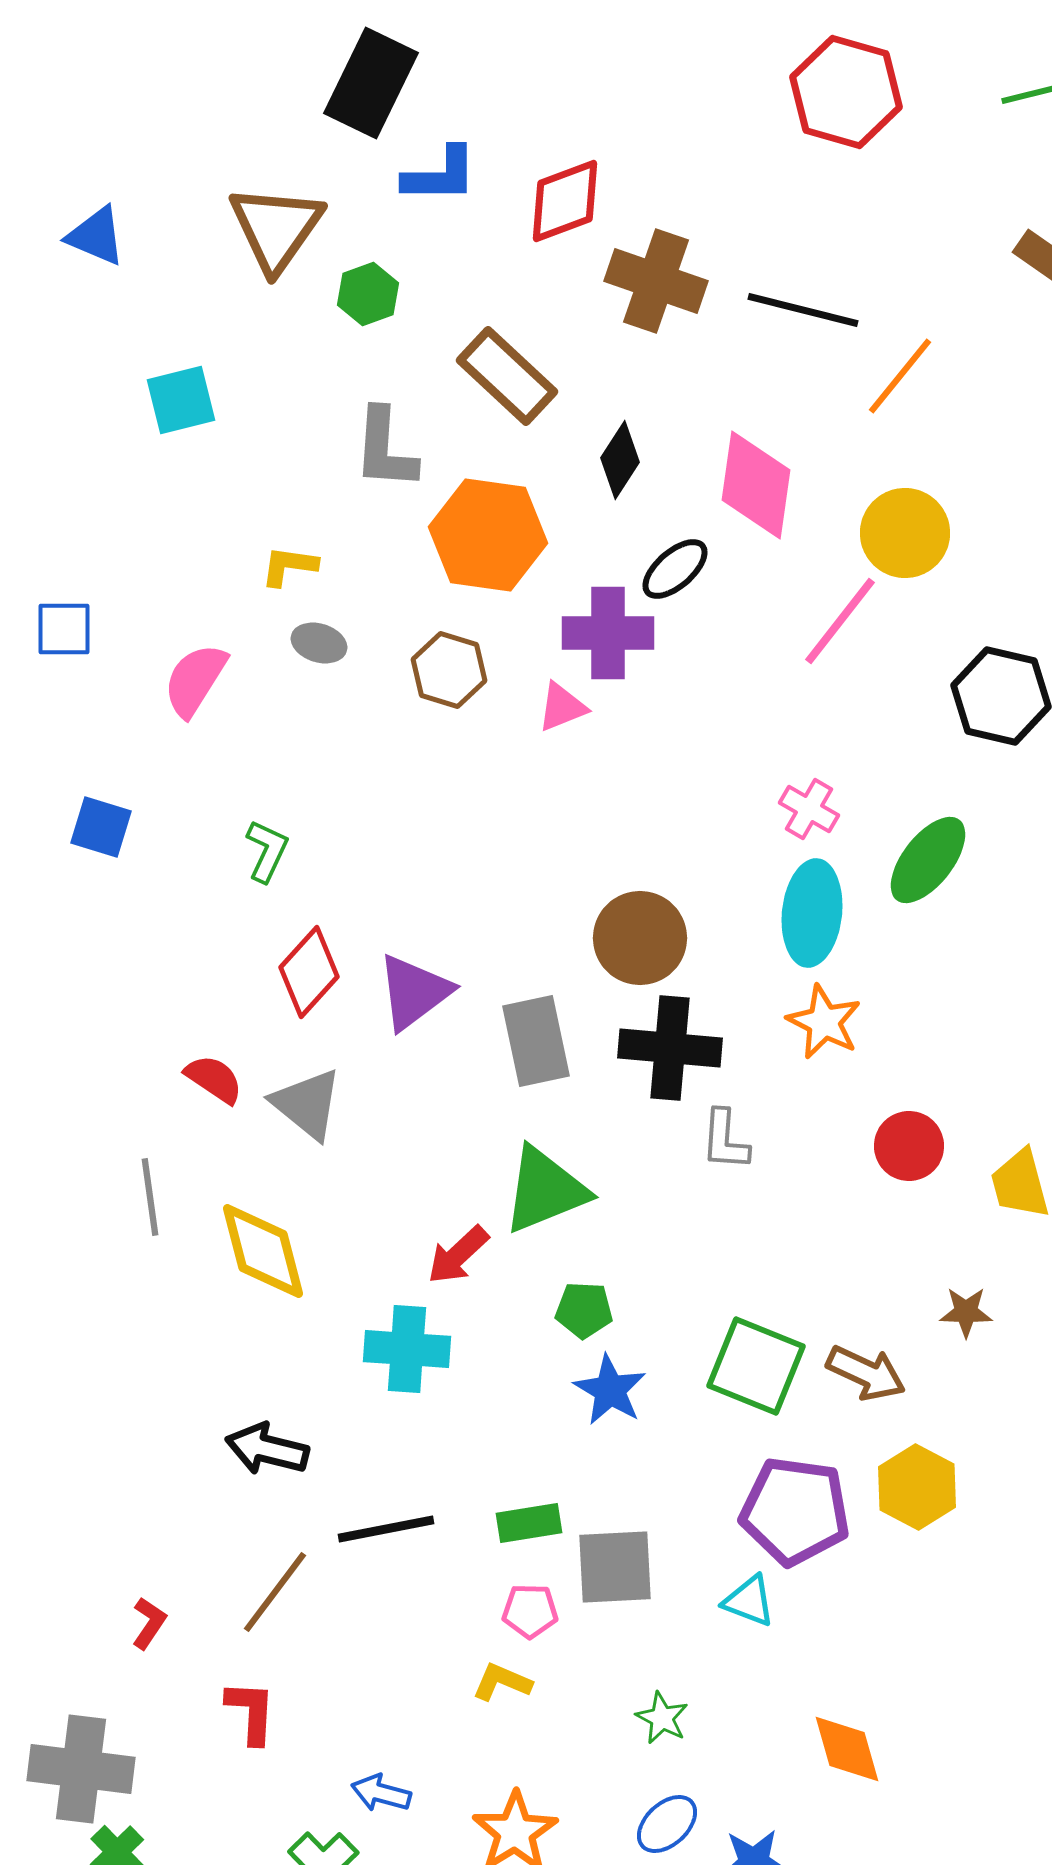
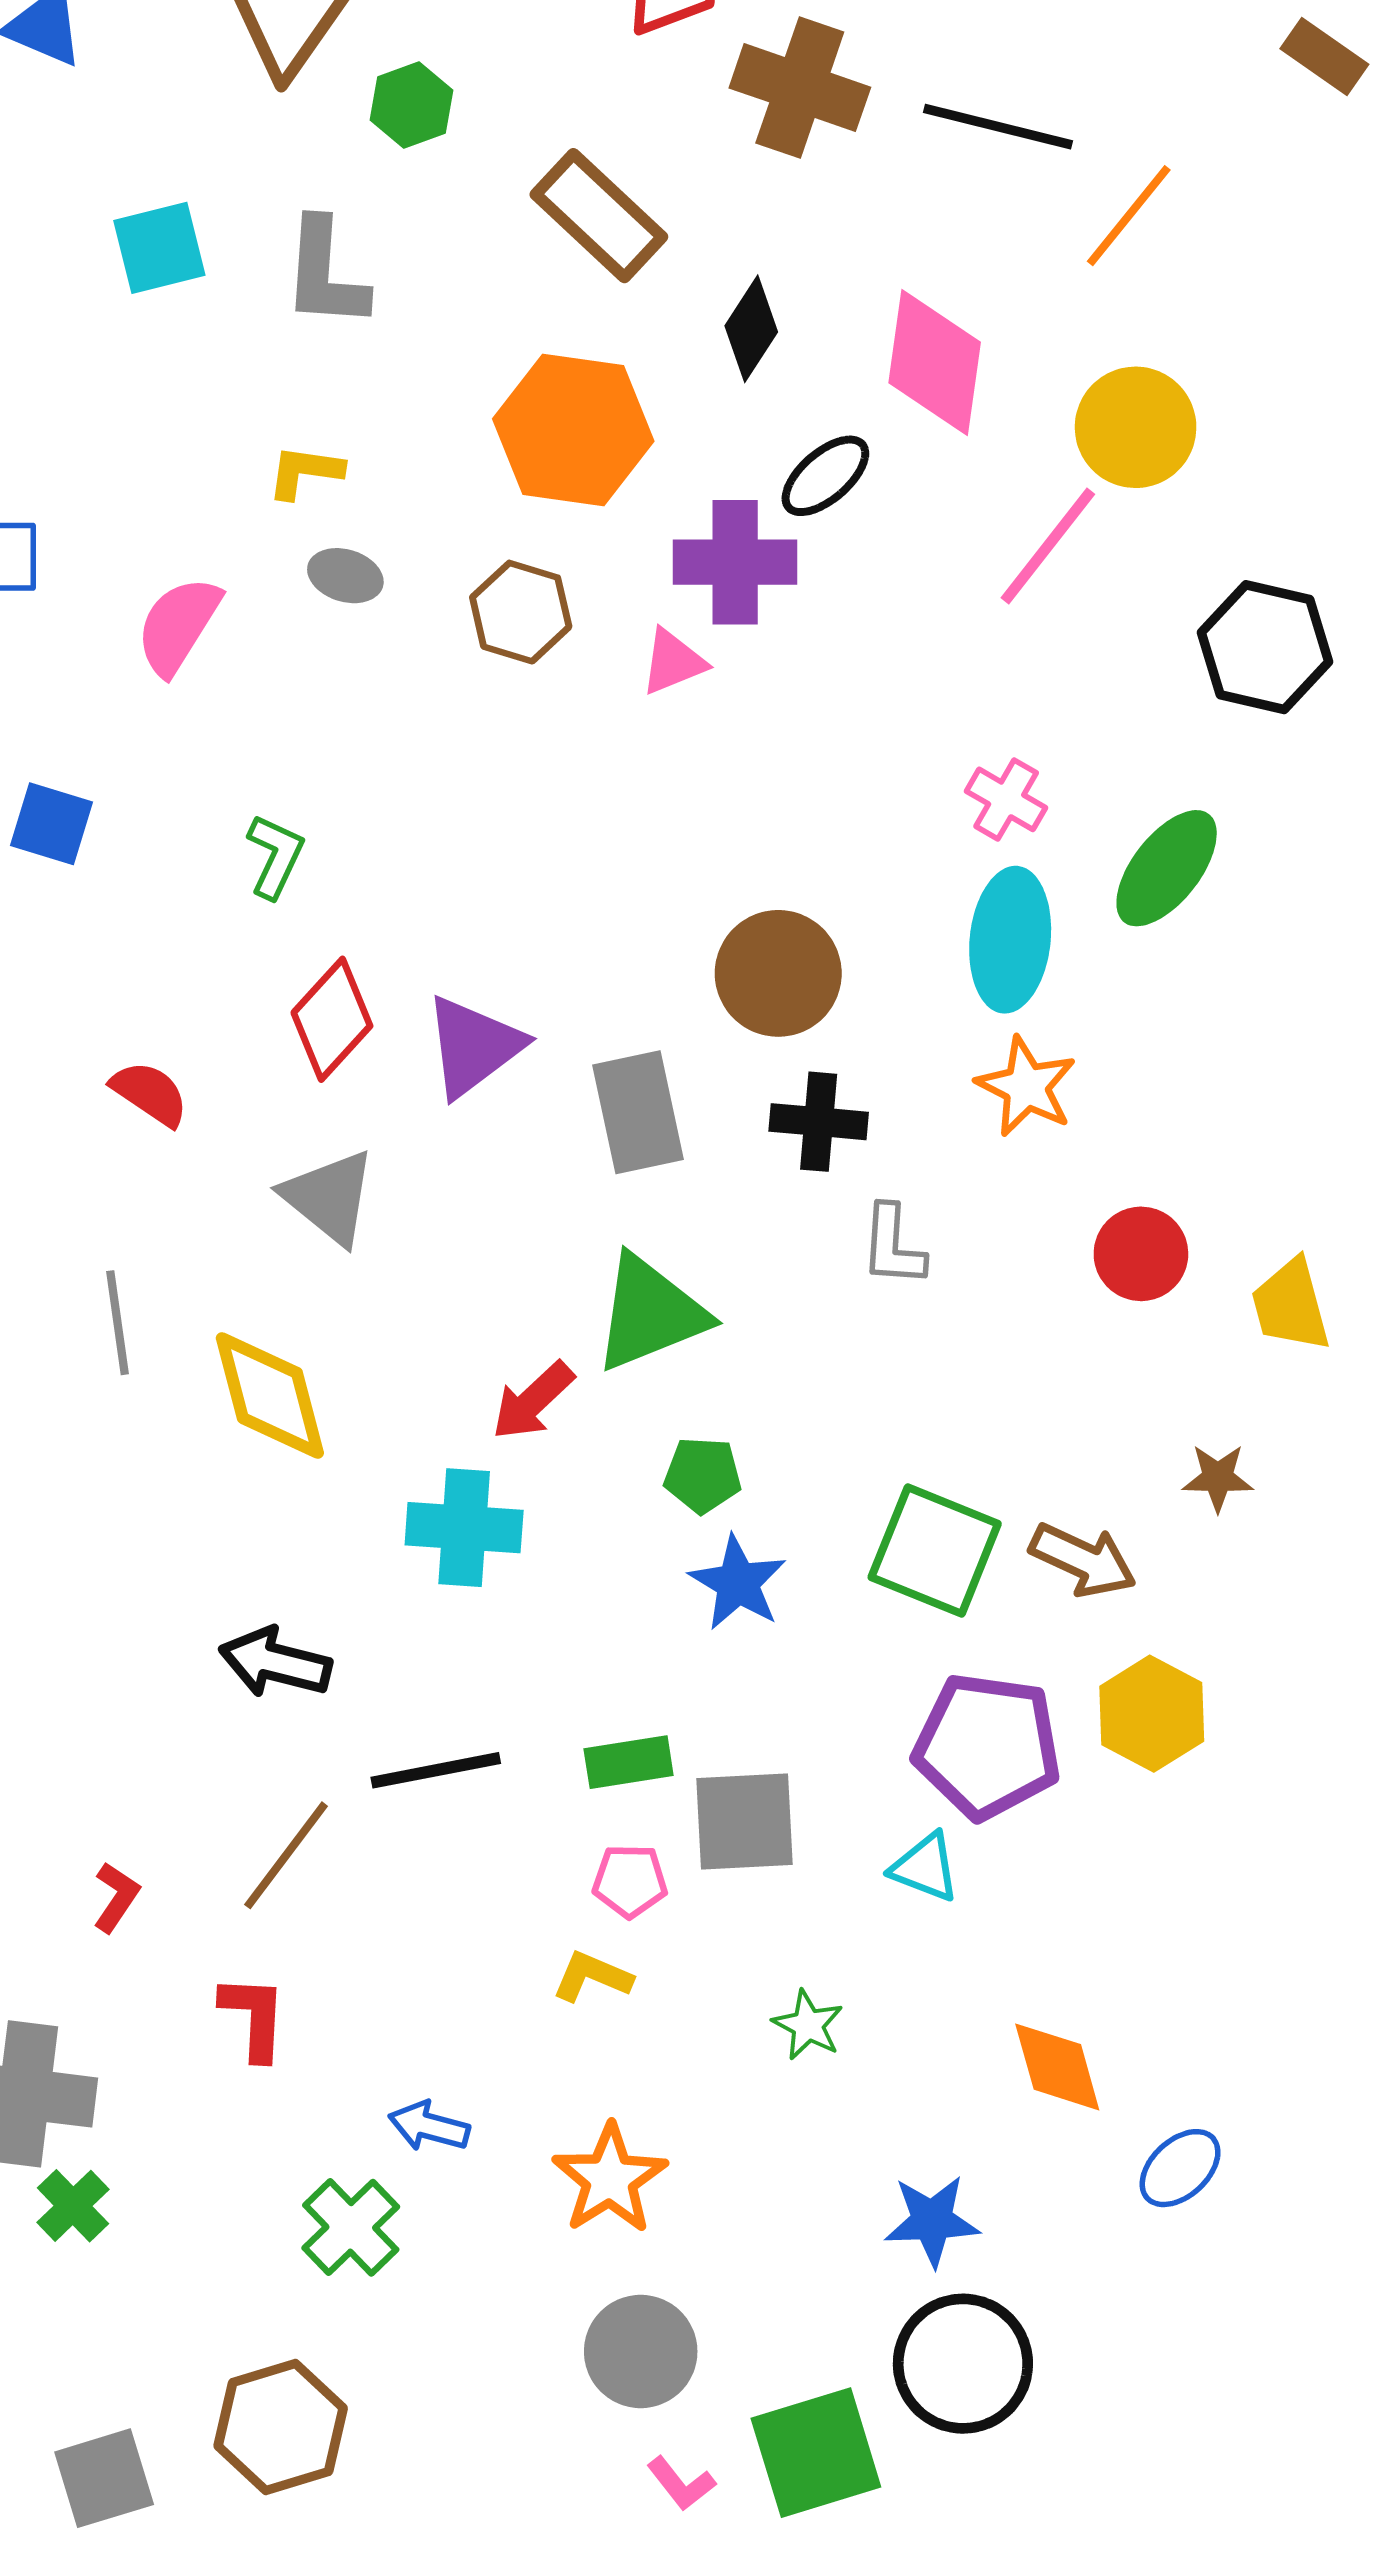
gray L-shape: (385, 449) -> (325, 274), moved
black cross: (670, 1048) -> (819, 1122), size x0.7
red semicircle: (214, 1079) -> (150, 1093), moved
blue ellipse: (667, 1824) -> (1180, 2168), moved

